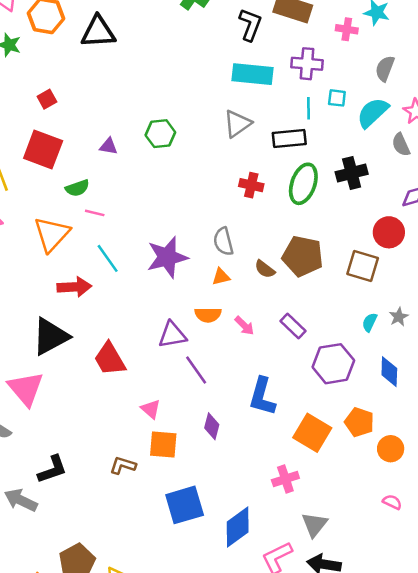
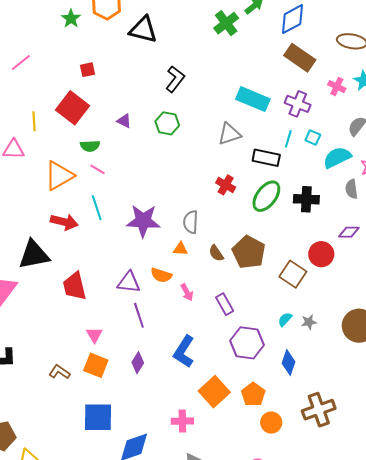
black L-shape: (250, 25) -> (175, 79), moved

